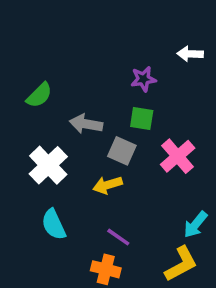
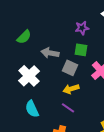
yellow arrow: (108, 185) -> (71, 89), moved
purple line: (118, 237) -> (68, 108), moved

